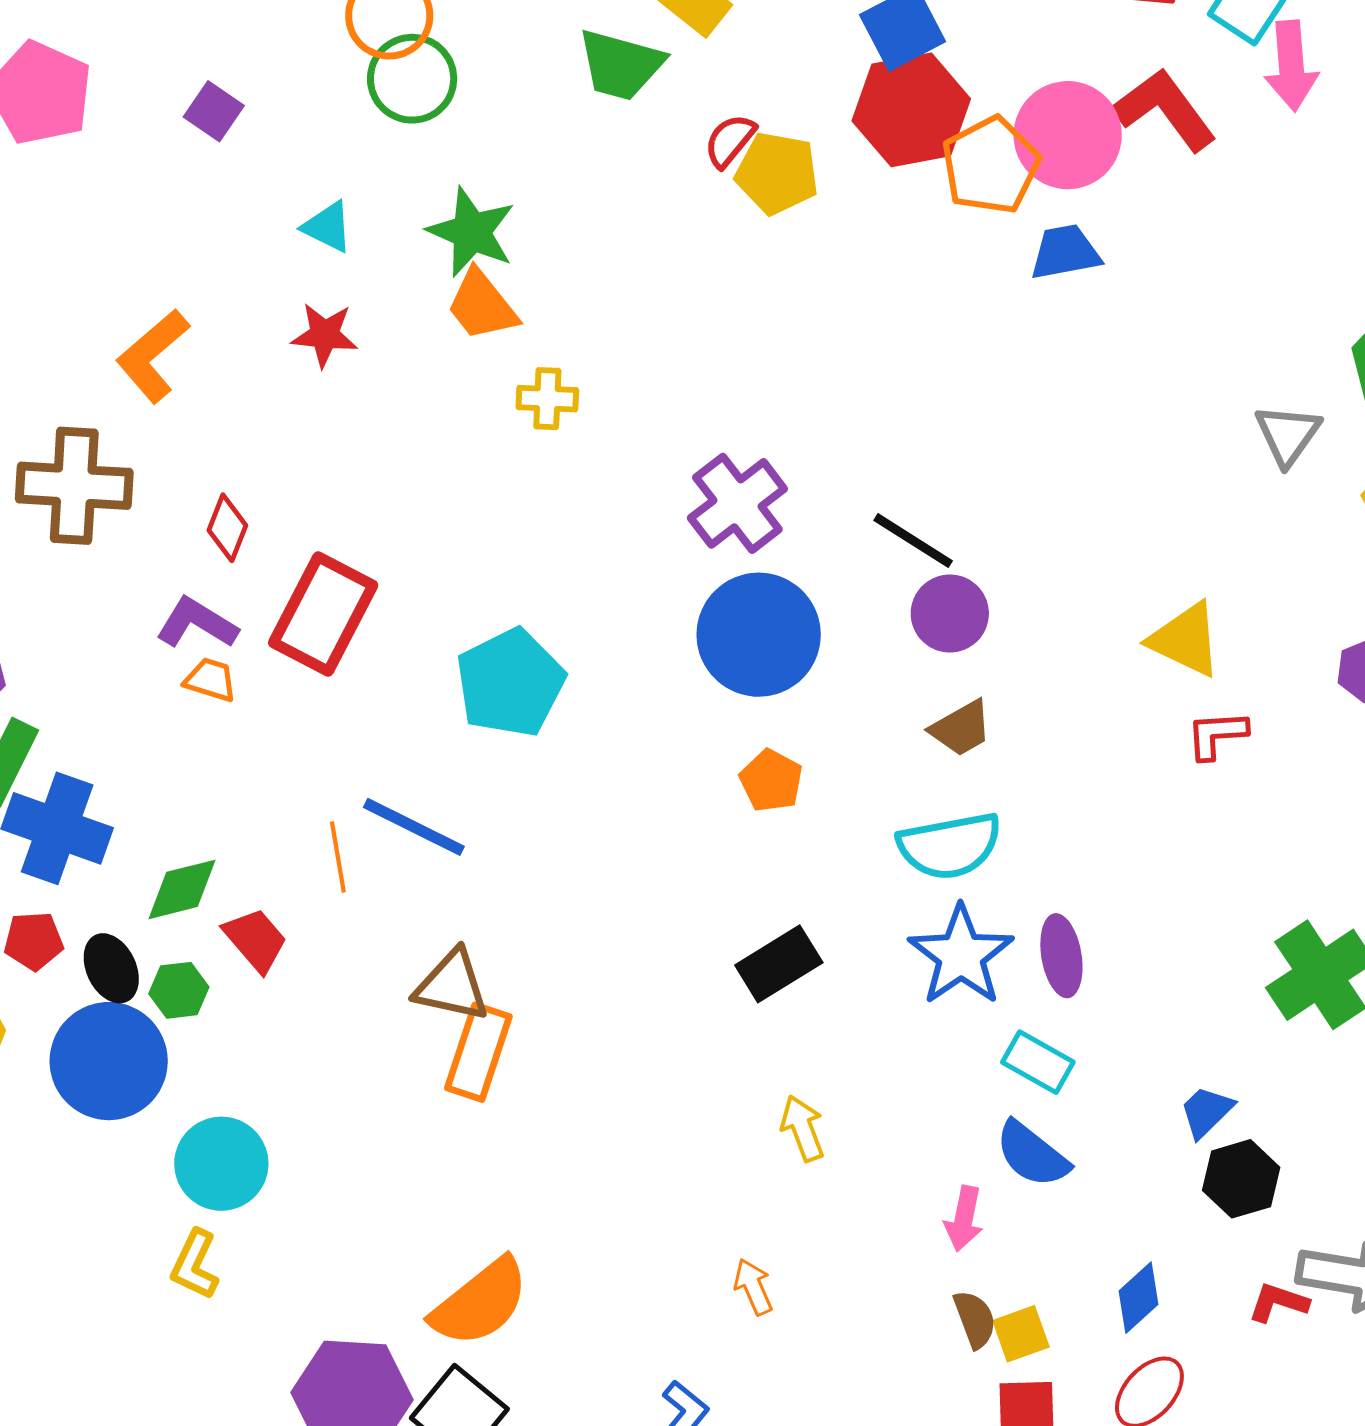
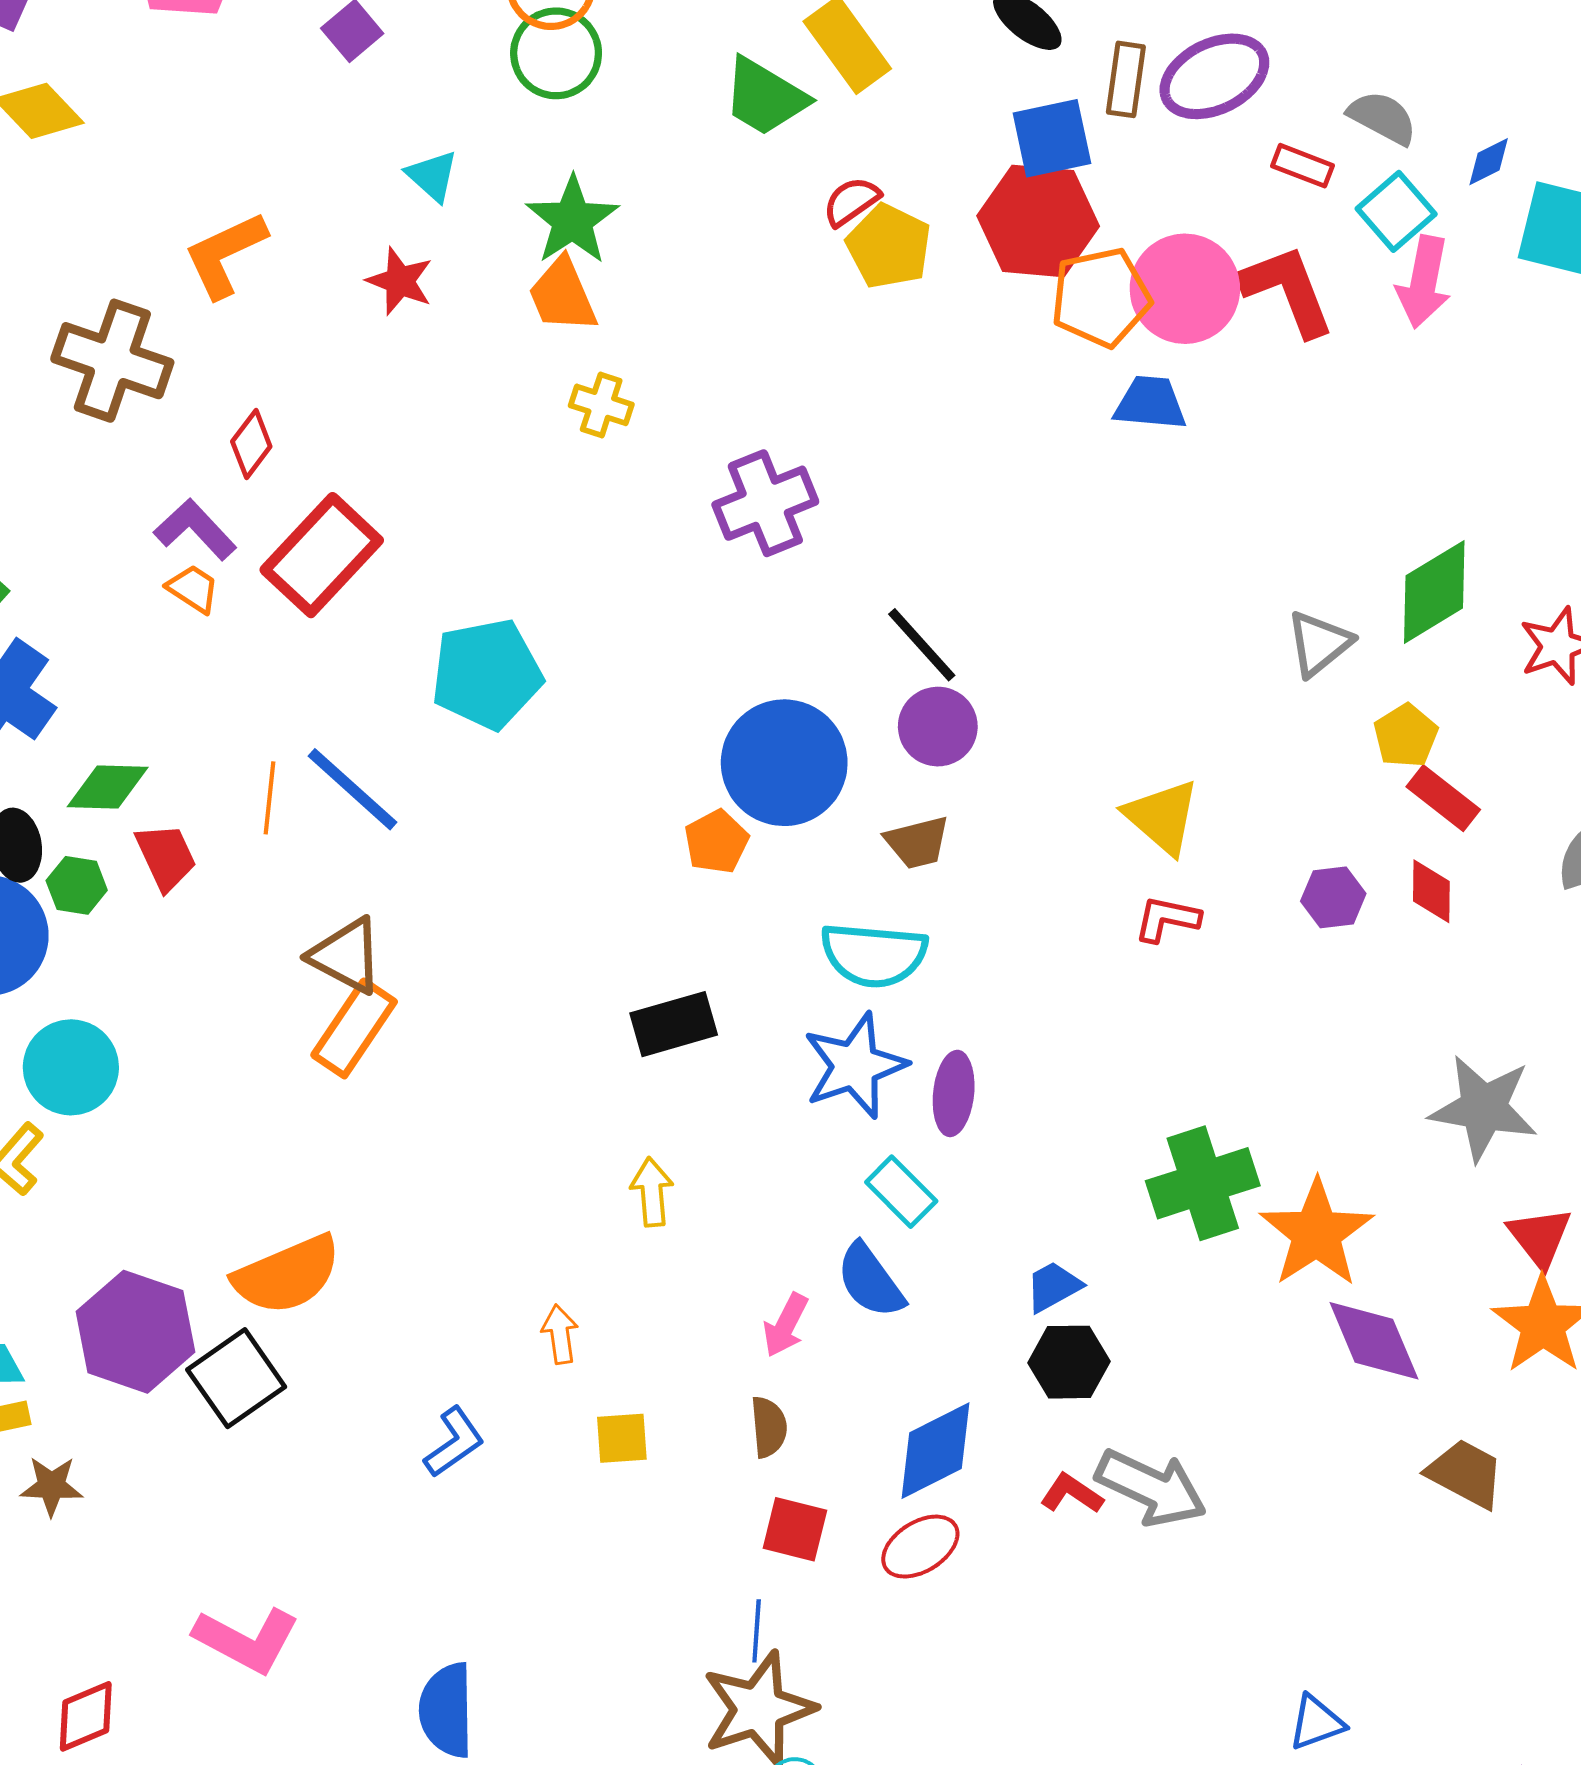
purple cross: (737, 503) -> (765, 503), moved
blue circle: (759, 635) -> (784, 763), moved
blue diamond: (1139, 1298) -> (936, 1451), size x1.5
yellow square: (1021, 1334) -> (622, 1438), moved

